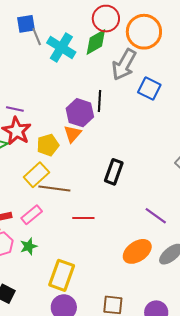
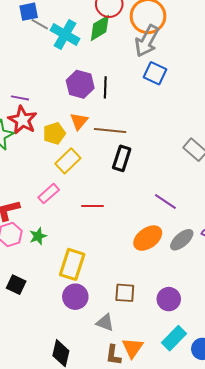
gray line: (37, 37) -> (40, 24), turned -36
gray arrow: (124, 65) -> (147, 41), moved
purple hexagon: (80, 113) -> (80, 84), moved
yellow rectangle: (36, 175) -> (68, 161), moved
brown line: (54, 189) -> (110, 131), moved
pink rectangle: (32, 215) -> (49, 194), moved

